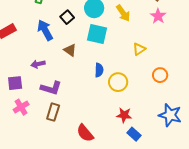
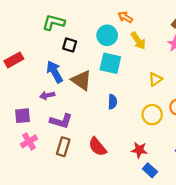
black square: (67, 17) -> (70, 45), moved, turned -32
blue arrow: (45, 30) -> (55, 72), moved
brown triangle: (70, 50) -> (81, 80), size x1.5
yellow circle: (118, 82) -> (152, 115), moved
red semicircle: (85, 133) -> (97, 147), moved

